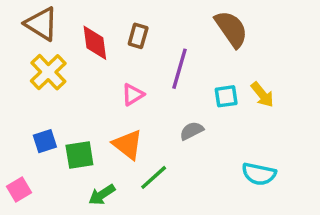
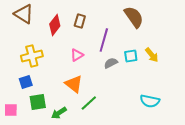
red diamond: (95, 43) -> (55, 25), turned 45
yellow cross: (48, 72) -> (32, 56), moved, turned 30
gray semicircle: (192, 131) -> (111, 63), moved
green square: (79, 155) -> (38, 102), moved
pink square: (19, 189) -> (11, 110), turned 32

